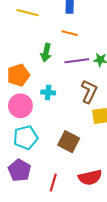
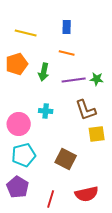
orange pentagon: (18, 75) -> (17, 64), moved
brown L-shape: (89, 91) -> (86, 110), turned 135

